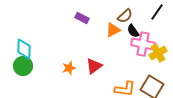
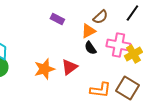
black semicircle: (133, 31) -> (90, 48), moved
orange star: (69, 68) -> (44, 69), size x1.5

